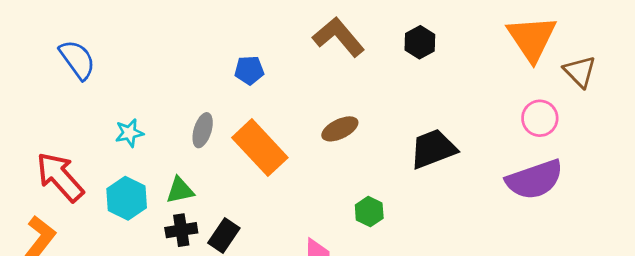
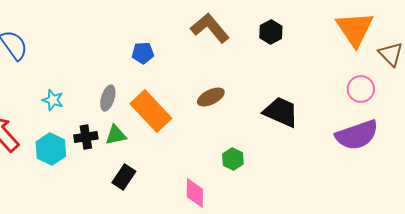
cyan star: (129, 133) -> (53, 100), turned 30
black trapezoid: (433, 149) -> (281, 112), turned 45
green triangle: (180, 190) -> (116, 135), moved
black cross: (181, 230) -> (86, 137), moved

